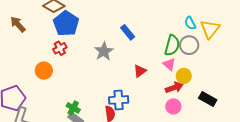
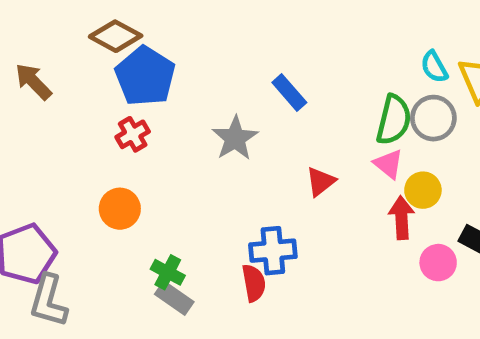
orange circle: (44, 71) -> (120, 209), moved
red arrow: (174, 87) -> (402, 218), turned -72
pink circle: (173, 106) -> (438, 263), moved

